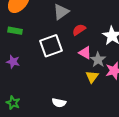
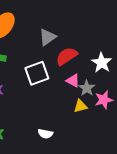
red semicircle: (79, 30) -> (67, 56), size x1.5
yellow triangle: (92, 77) -> (80, 106), turned 40

